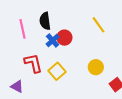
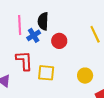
blue cross: (53, 40) -> (34, 35), moved
yellow square: (57, 71) -> (46, 73), turned 36

